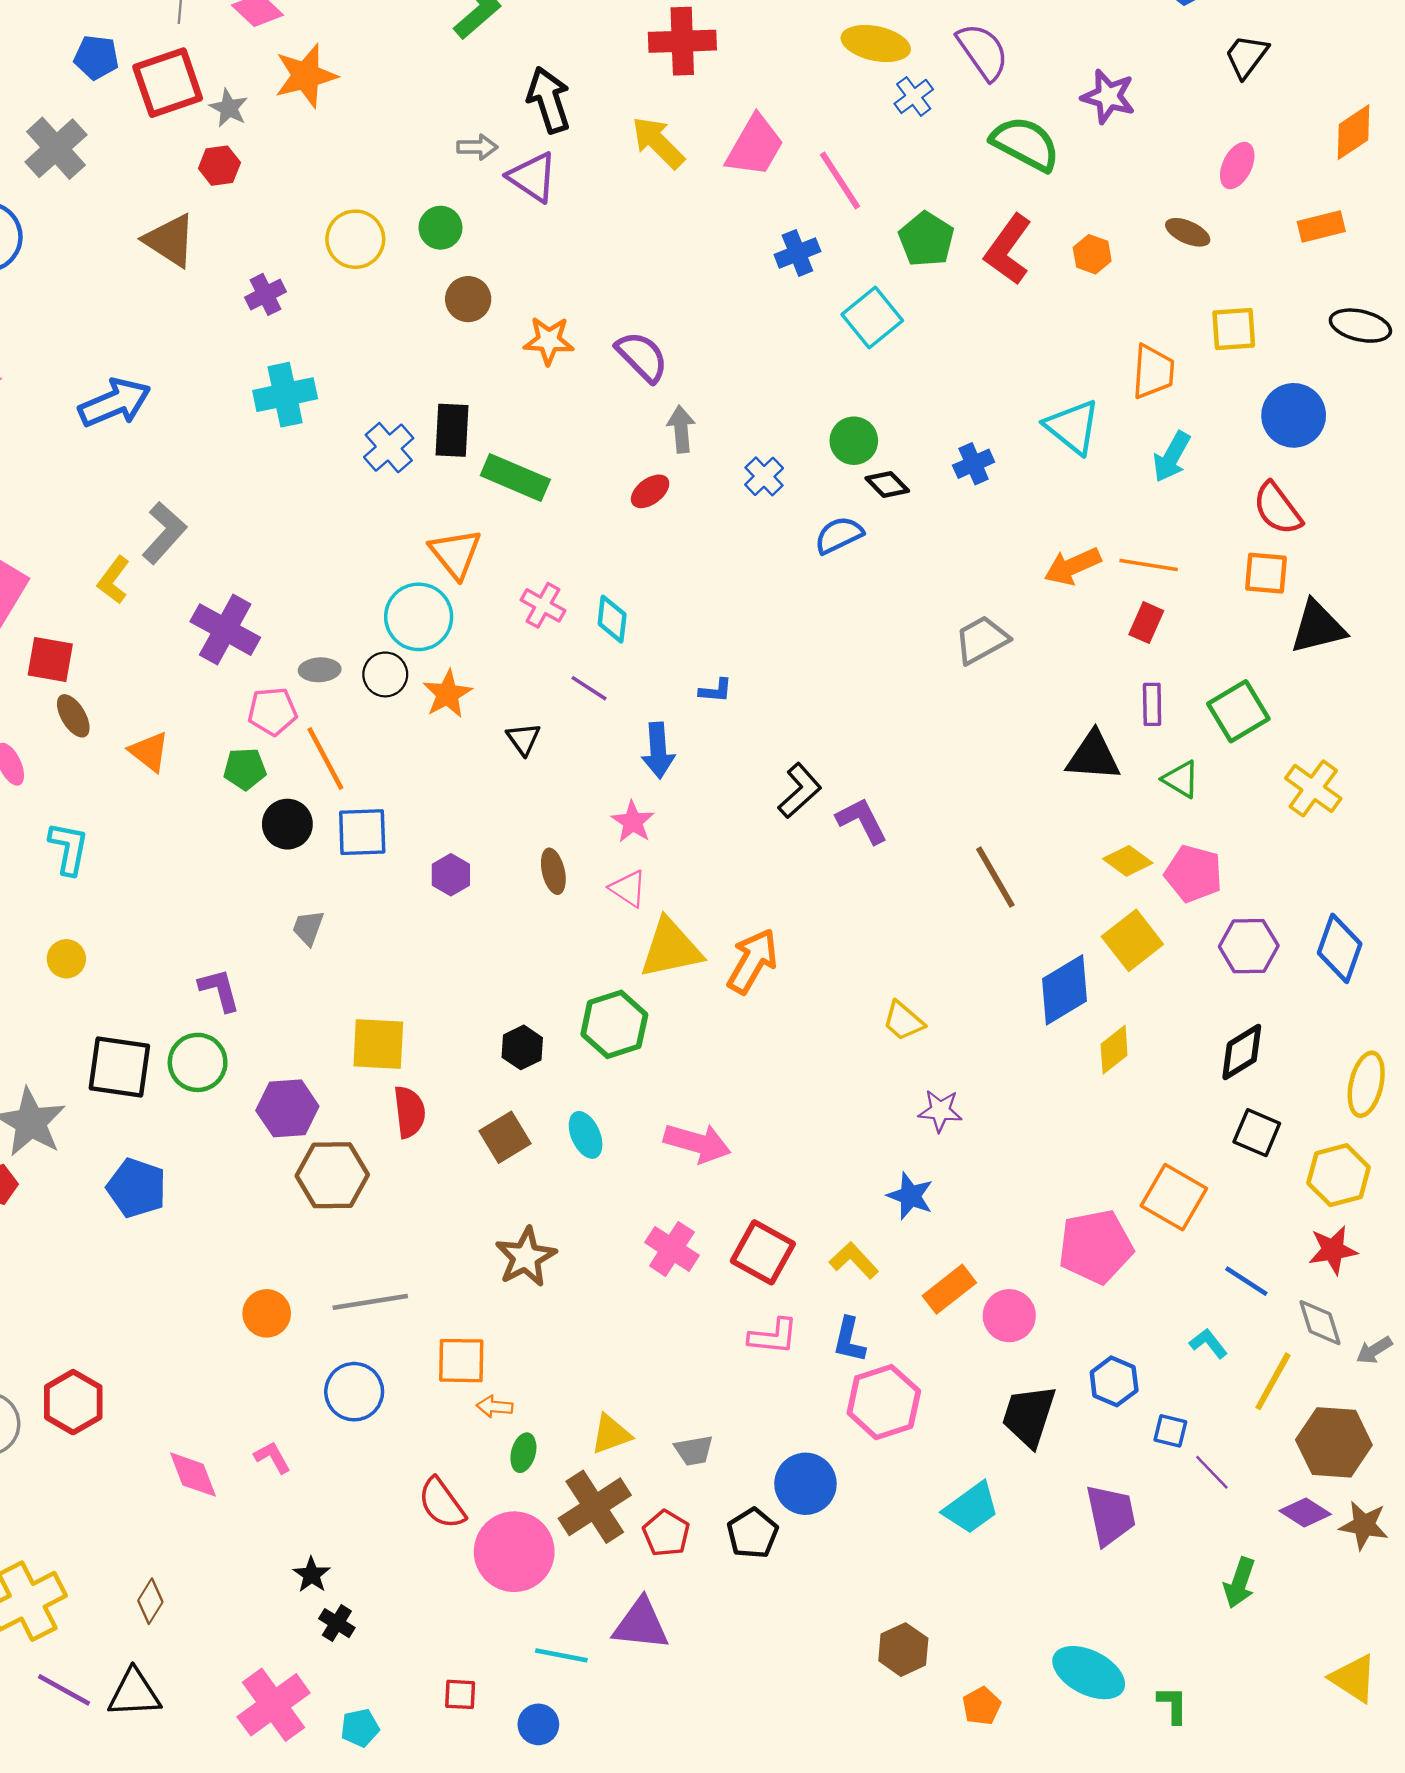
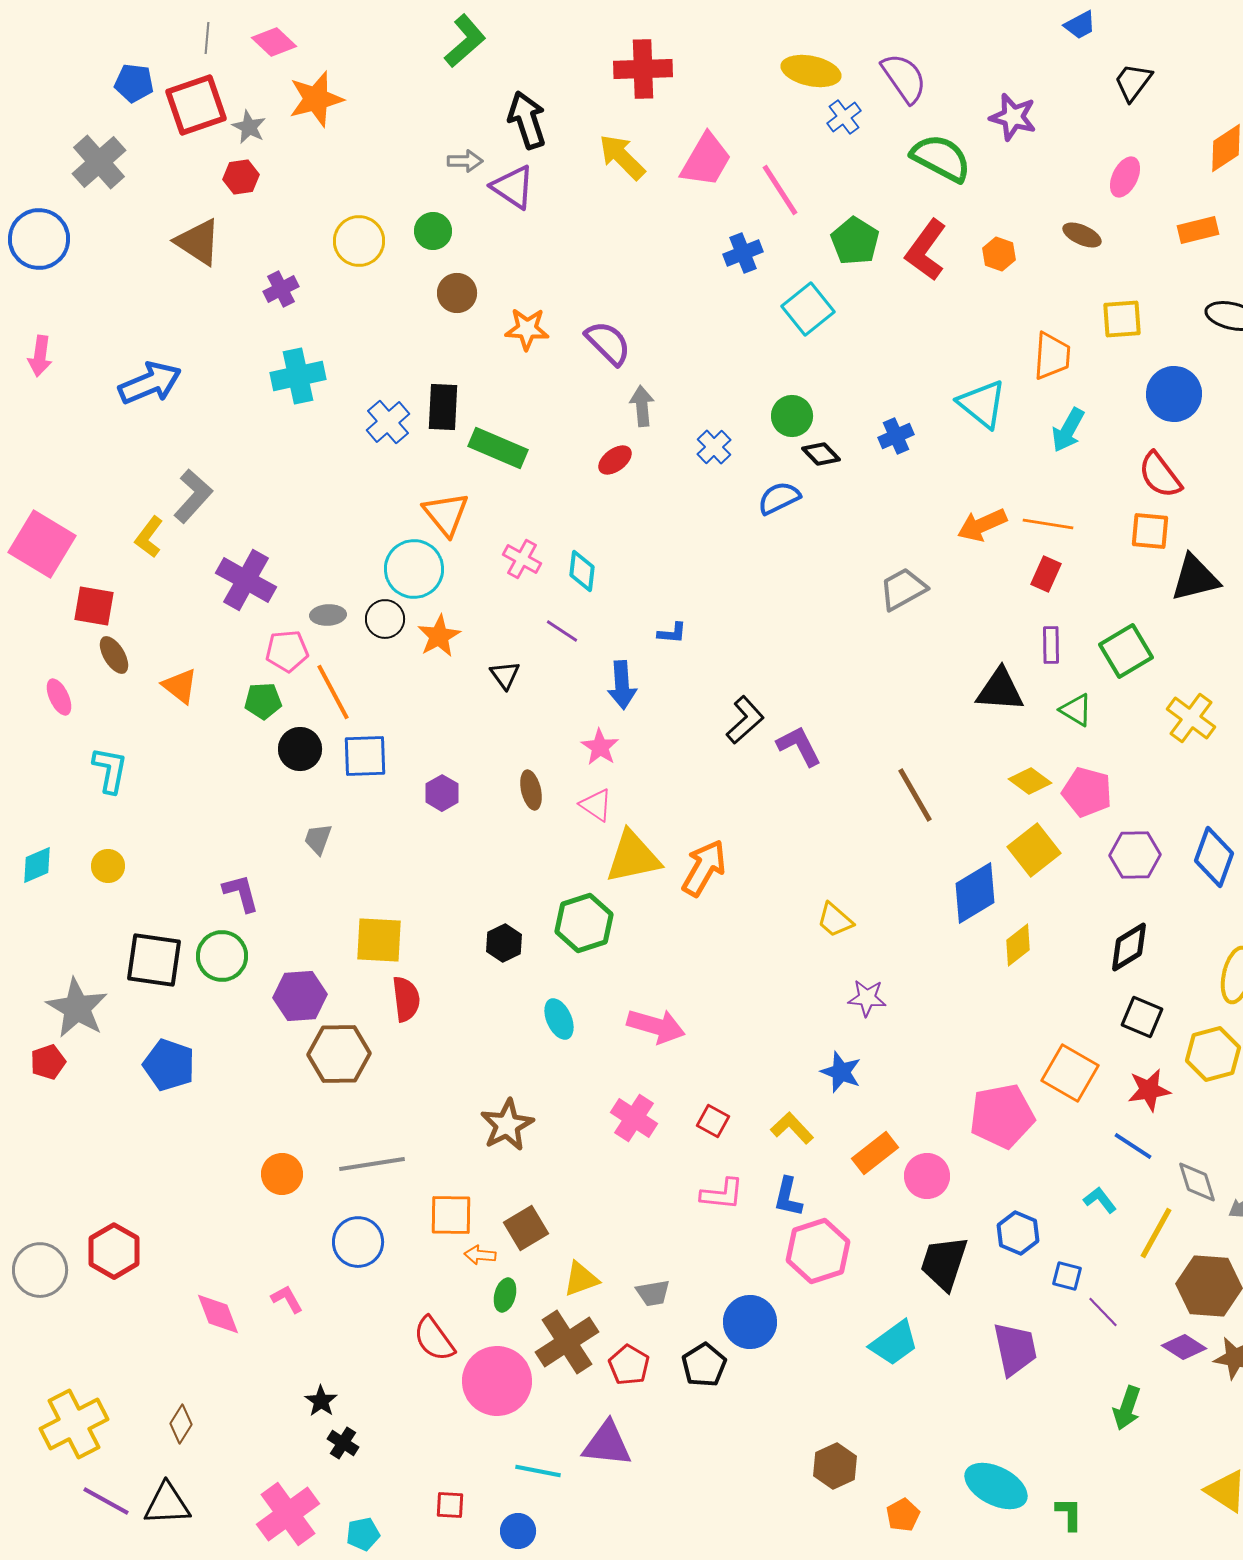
brown square: (505, 1137) -> (526, 1228), moved
red star: (1333, 1250) -> (1149, 1090), moved
red square: (763, 1252) -> (713, 1121), size x0.6

